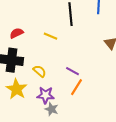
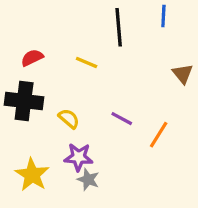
orange line: (77, 87) -> (159, 135), moved
yellow star: (17, 89) -> (32, 175), moved

